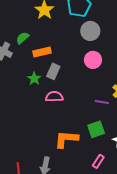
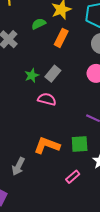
green semicircle: (23, 38) -> (39, 24), moved
orange rectangle: (42, 52) -> (61, 38), moved, turned -66

